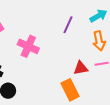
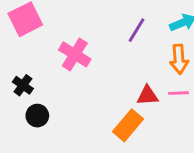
orange rectangle: (70, 90) -> (128, 125), turned 60

